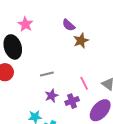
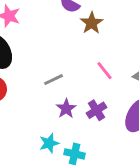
pink line: (84, 83) -> (105, 71), moved

